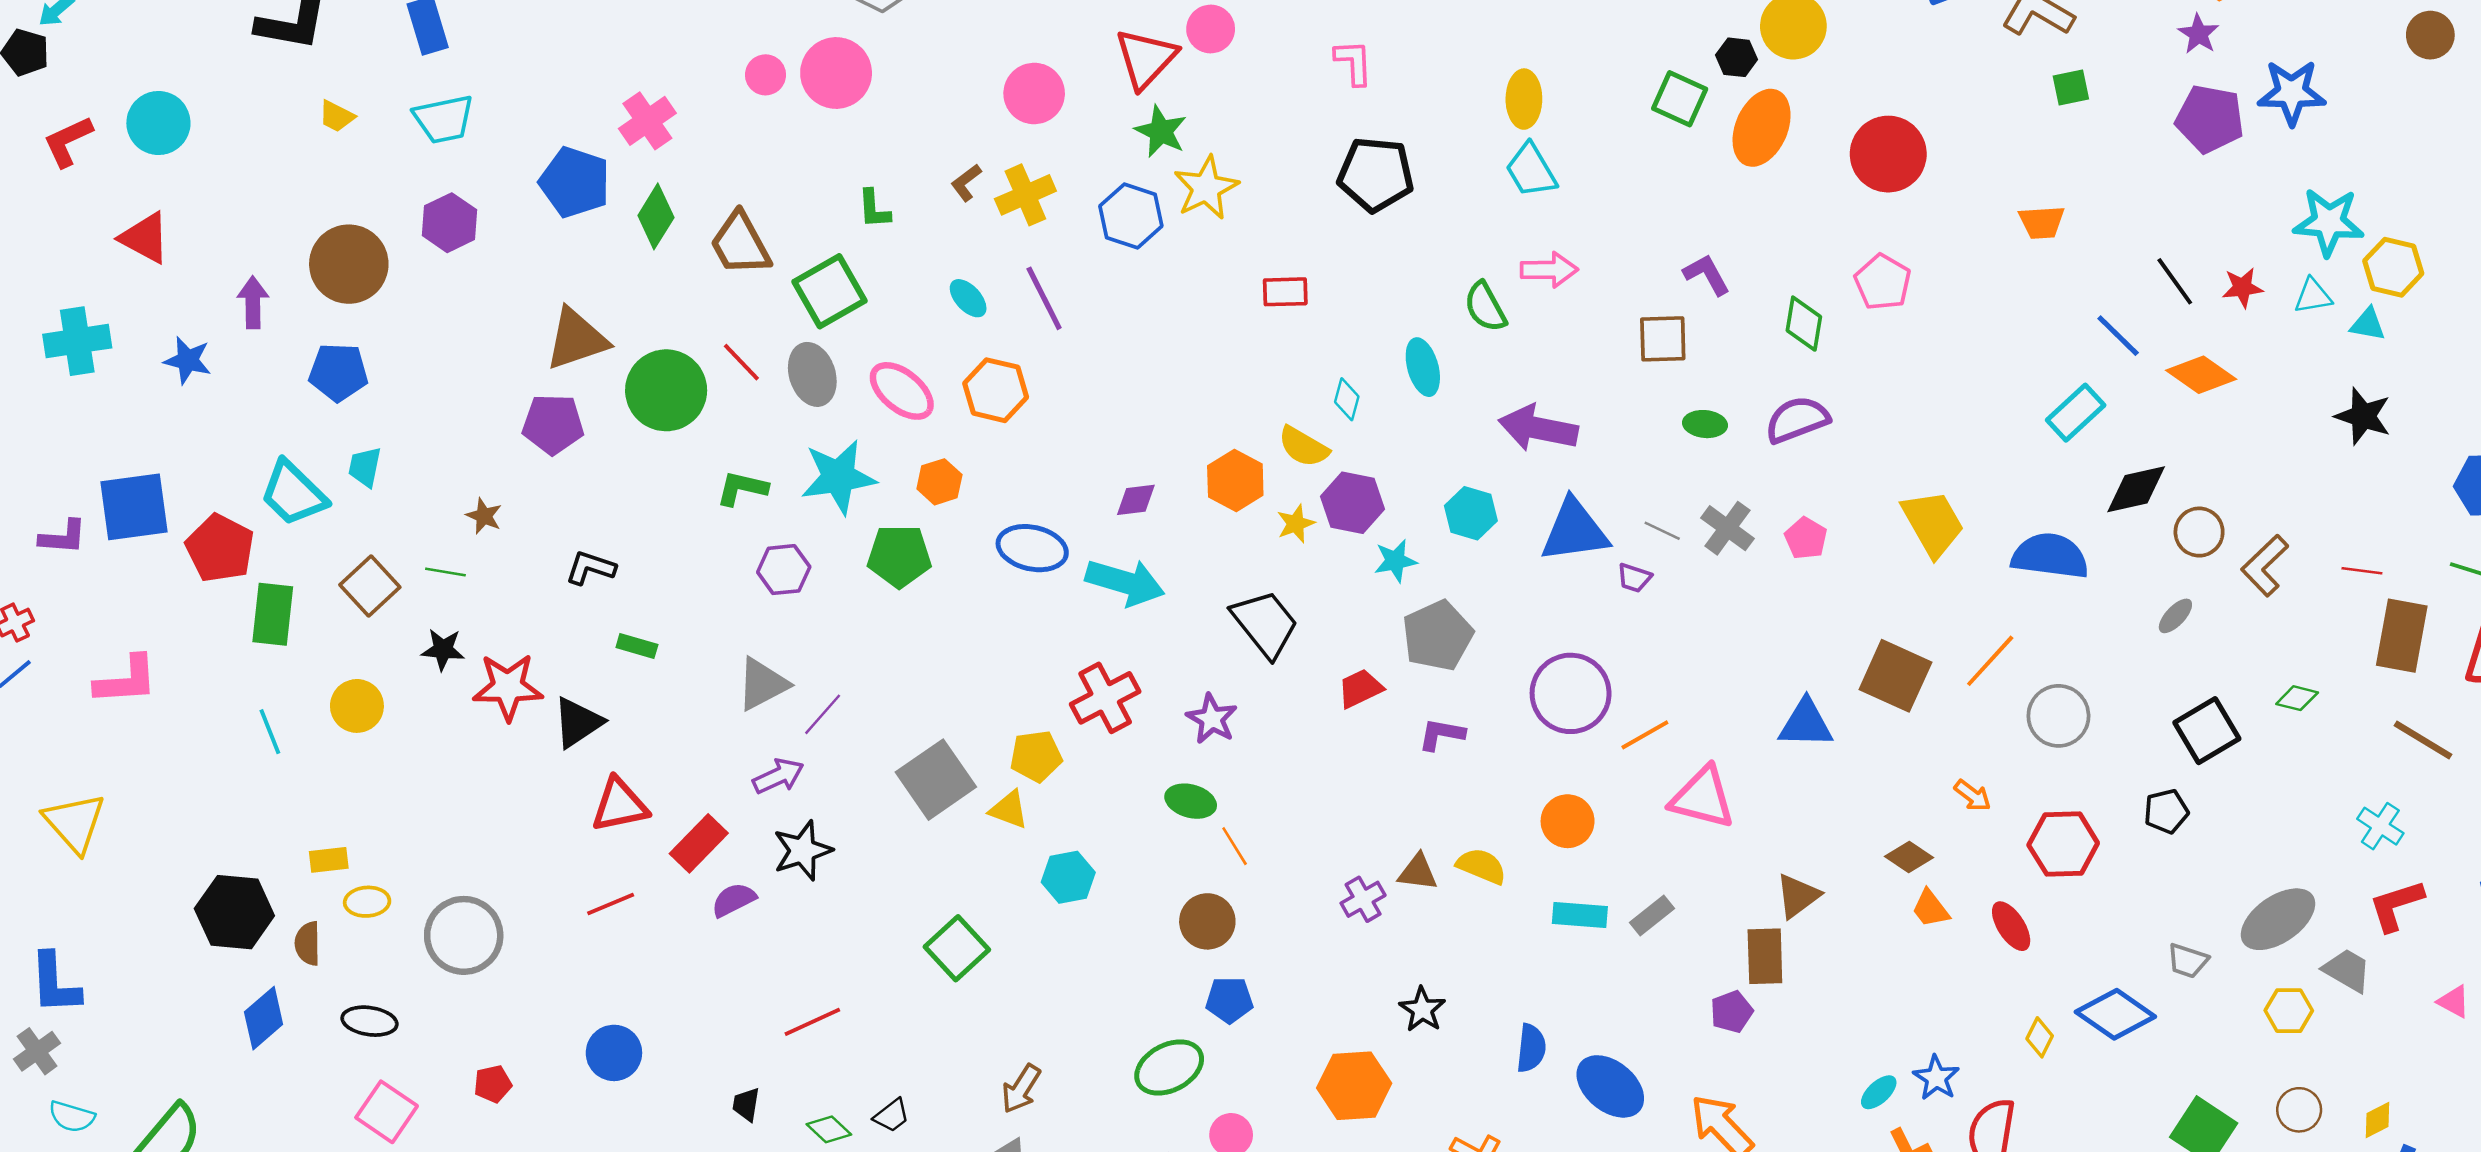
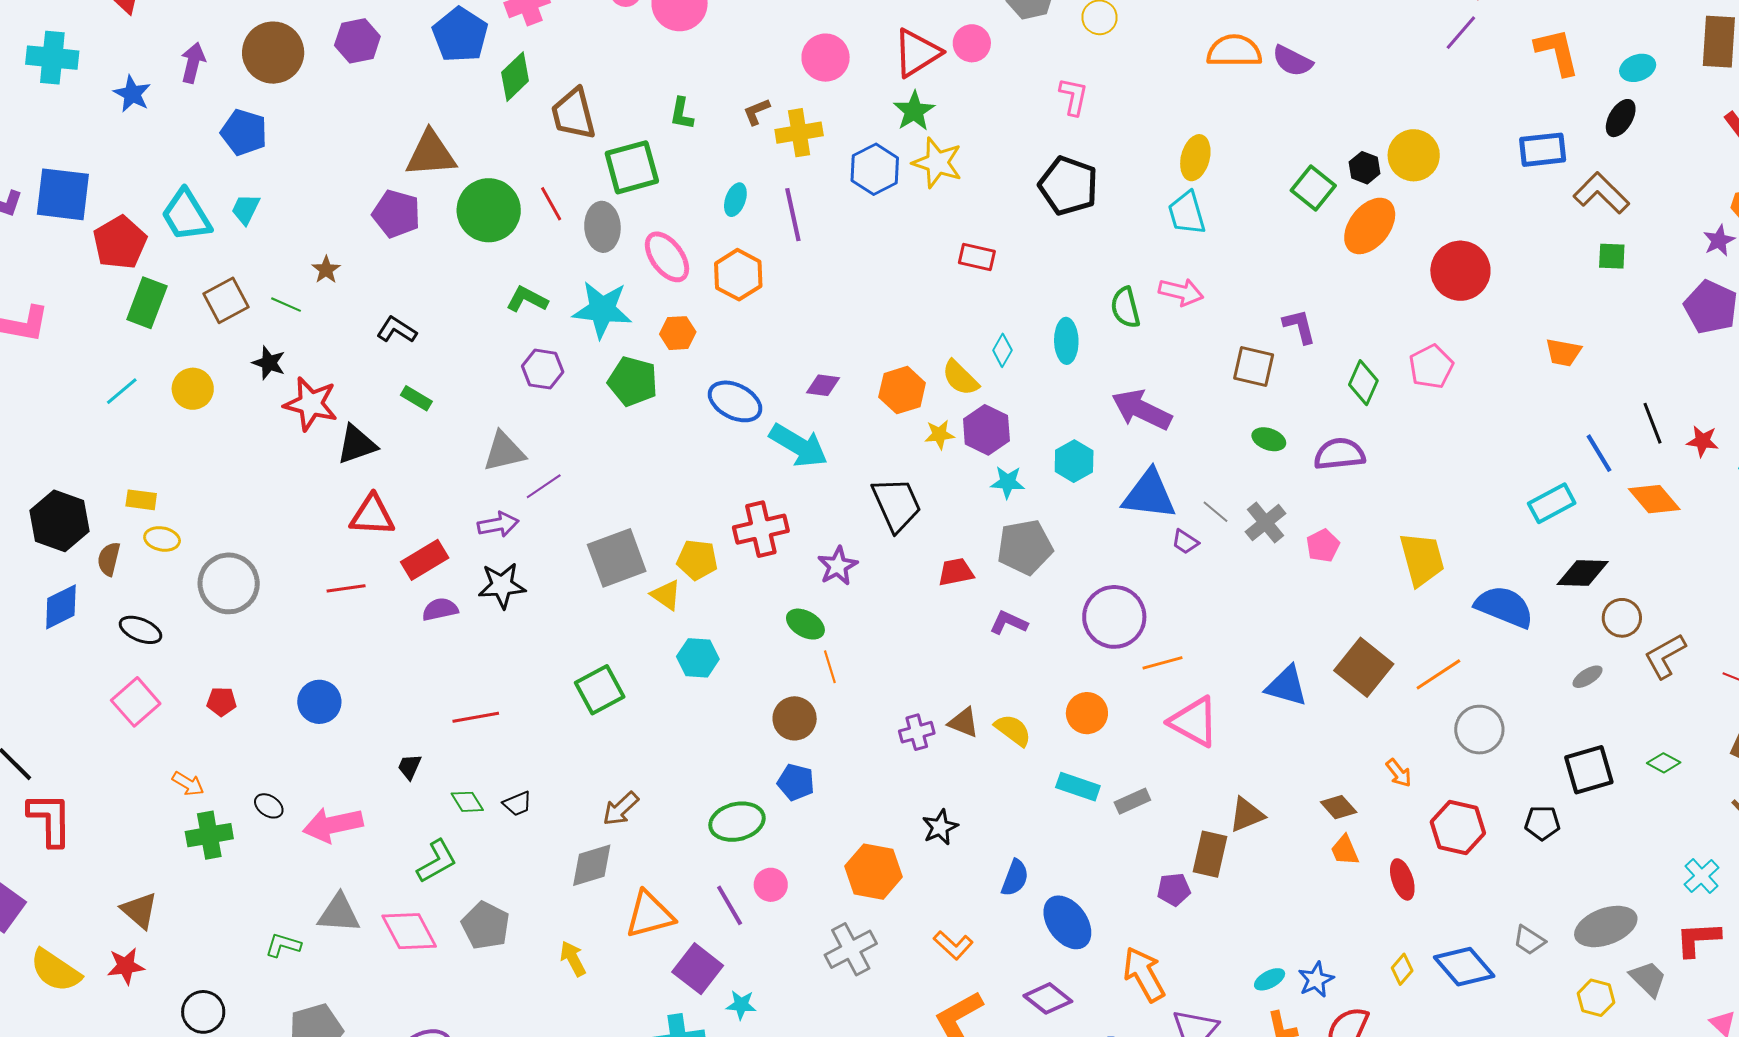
yellow star: (1206, 188) -> (937, 163), turned 30
cyan ellipse: (968, 298) -> (735, 200), turned 48
cyan line: (270, 732) -> (122, 391), turned 57

